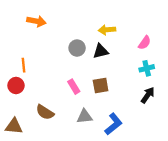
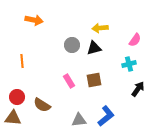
cyan cross: (147, 68) -> (129, 64), moved
red circle: (16, 85) -> (17, 97), moved
gray triangle: (85, 117) -> (79, 120), moved

